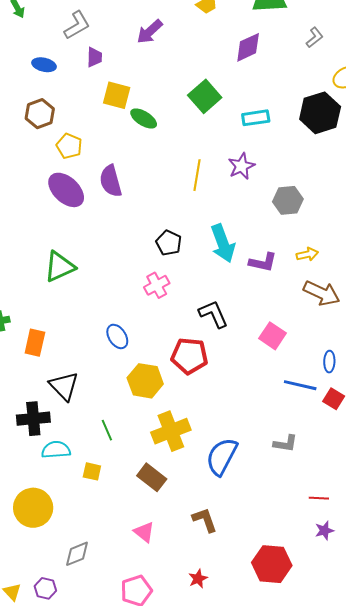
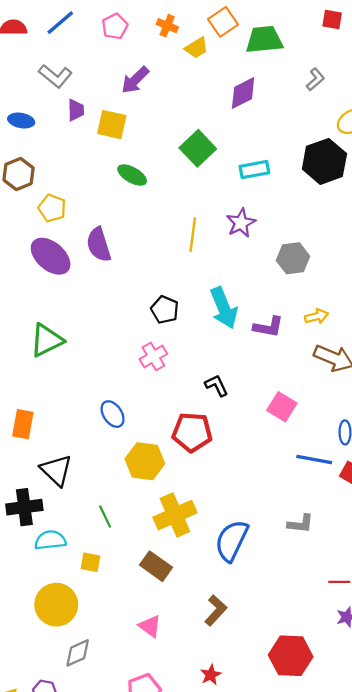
gray L-shape: (77, 25) -> (55, 76), turned 72
yellow square: (117, 95) -> (112, 125), moved
black L-shape: (213, 314) -> (217, 385), size x0.7
yellow circle: (33, 508) -> (56, 605), moved
brown L-shape: (205, 520) -> (216, 610), turned 64

